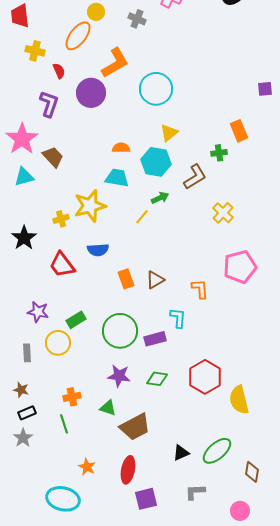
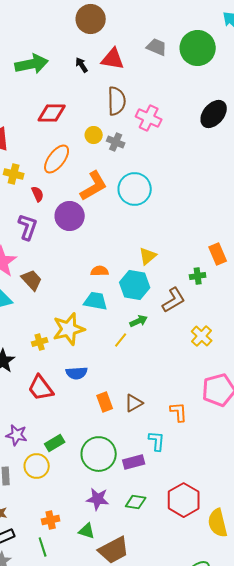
yellow circle: (96, 12) -> (94, 135), moved
cyan circle: (156, 89) -> (135, 189), moved

